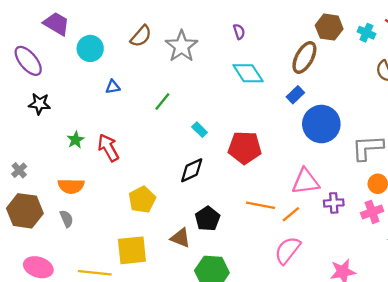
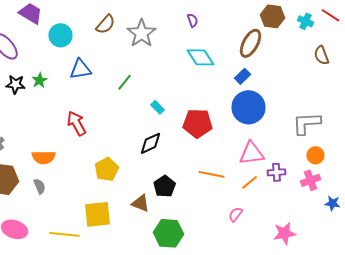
blue triangle: (113, 87) -> (80, 69), size x1.6
blue circle: (321, 124) -> (248, 107), moved
green star: (76, 140) -> (40, 80), moved
orange line: (291, 214) -> (250, 182), moved
pink semicircle: (288, 250) -> (236, 214), size x0.6

